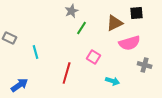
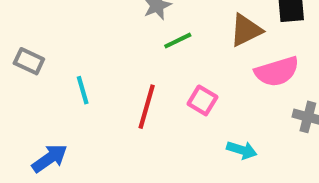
green line: (82, 28) -> (178, 41), turned 32
red line: (67, 73) -> (147, 107), moved

